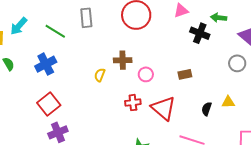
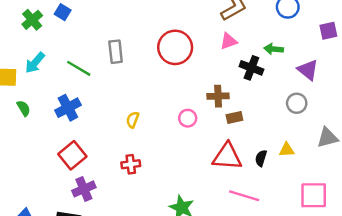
brown cross: (123, 60) -> (218, 96), moved
red cross: (133, 103) -> (131, 164), moved
red triangle: (163, 108) -> (227, 156), moved, turned -36

